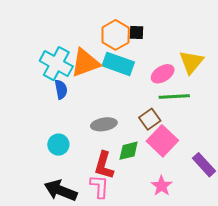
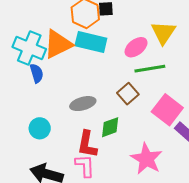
pink square: (162, 141) -> (167, 110), moved
pink star: (162, 186) -> (146, 159), size x1.5

